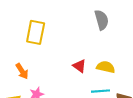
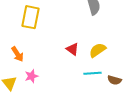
yellow semicircle: (106, 67) -> (97, 50), turned -48

